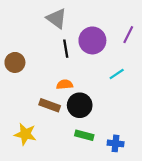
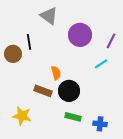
purple line: (128, 35) -> (111, 41), moved
black line: (66, 49) -> (29, 42), moved
orange semicircle: (65, 84) -> (56, 73), turned 80

